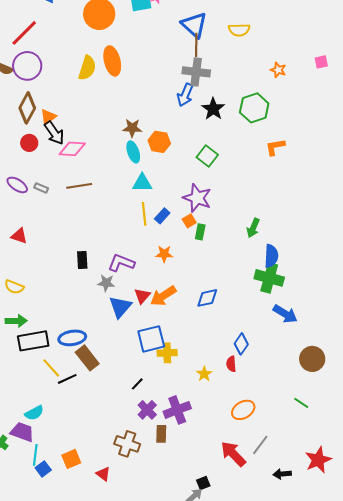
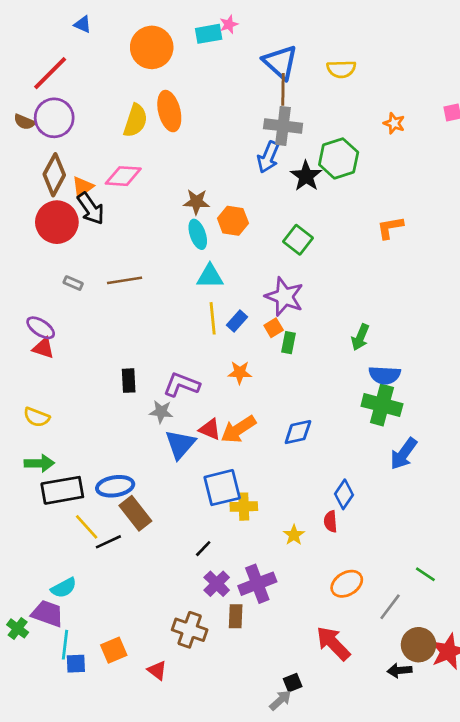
green hexagon: (254, 108) -> (339, 158), moved
red circle: (29, 143) -> (57, 222), size x1.8
pink diamond: (72, 149) -> (123, 176), moved
purple ellipse: (17, 185) -> (41, 328), moved
blue semicircle: (271, 256) -> (385, 375), turned 90
red triangle: (142, 296) -> (210, 429), turned -48
blue arrow: (285, 314) -> (404, 454), turned 95
brown circle: (312, 359) -> (419, 645), moved
gray line: (260, 445) -> (390, 607), moved
blue square: (43, 469) -> (76, 664), turned 35

